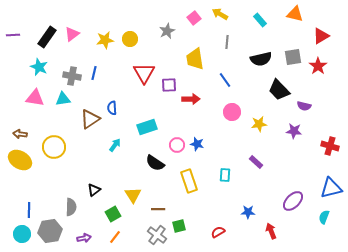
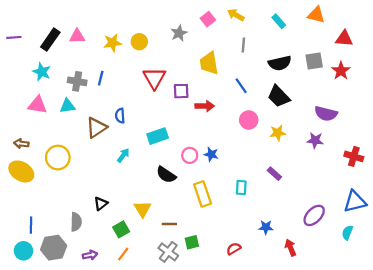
pink triangle: (72, 34) -> (77, 36), turned 35
red triangle: (321, 36) -> (344, 38), turned 36
black trapezoid: (279, 90) -> (279, 96), moved
purple semicircle: (304, 106) -> (326, 114), size x1.5

